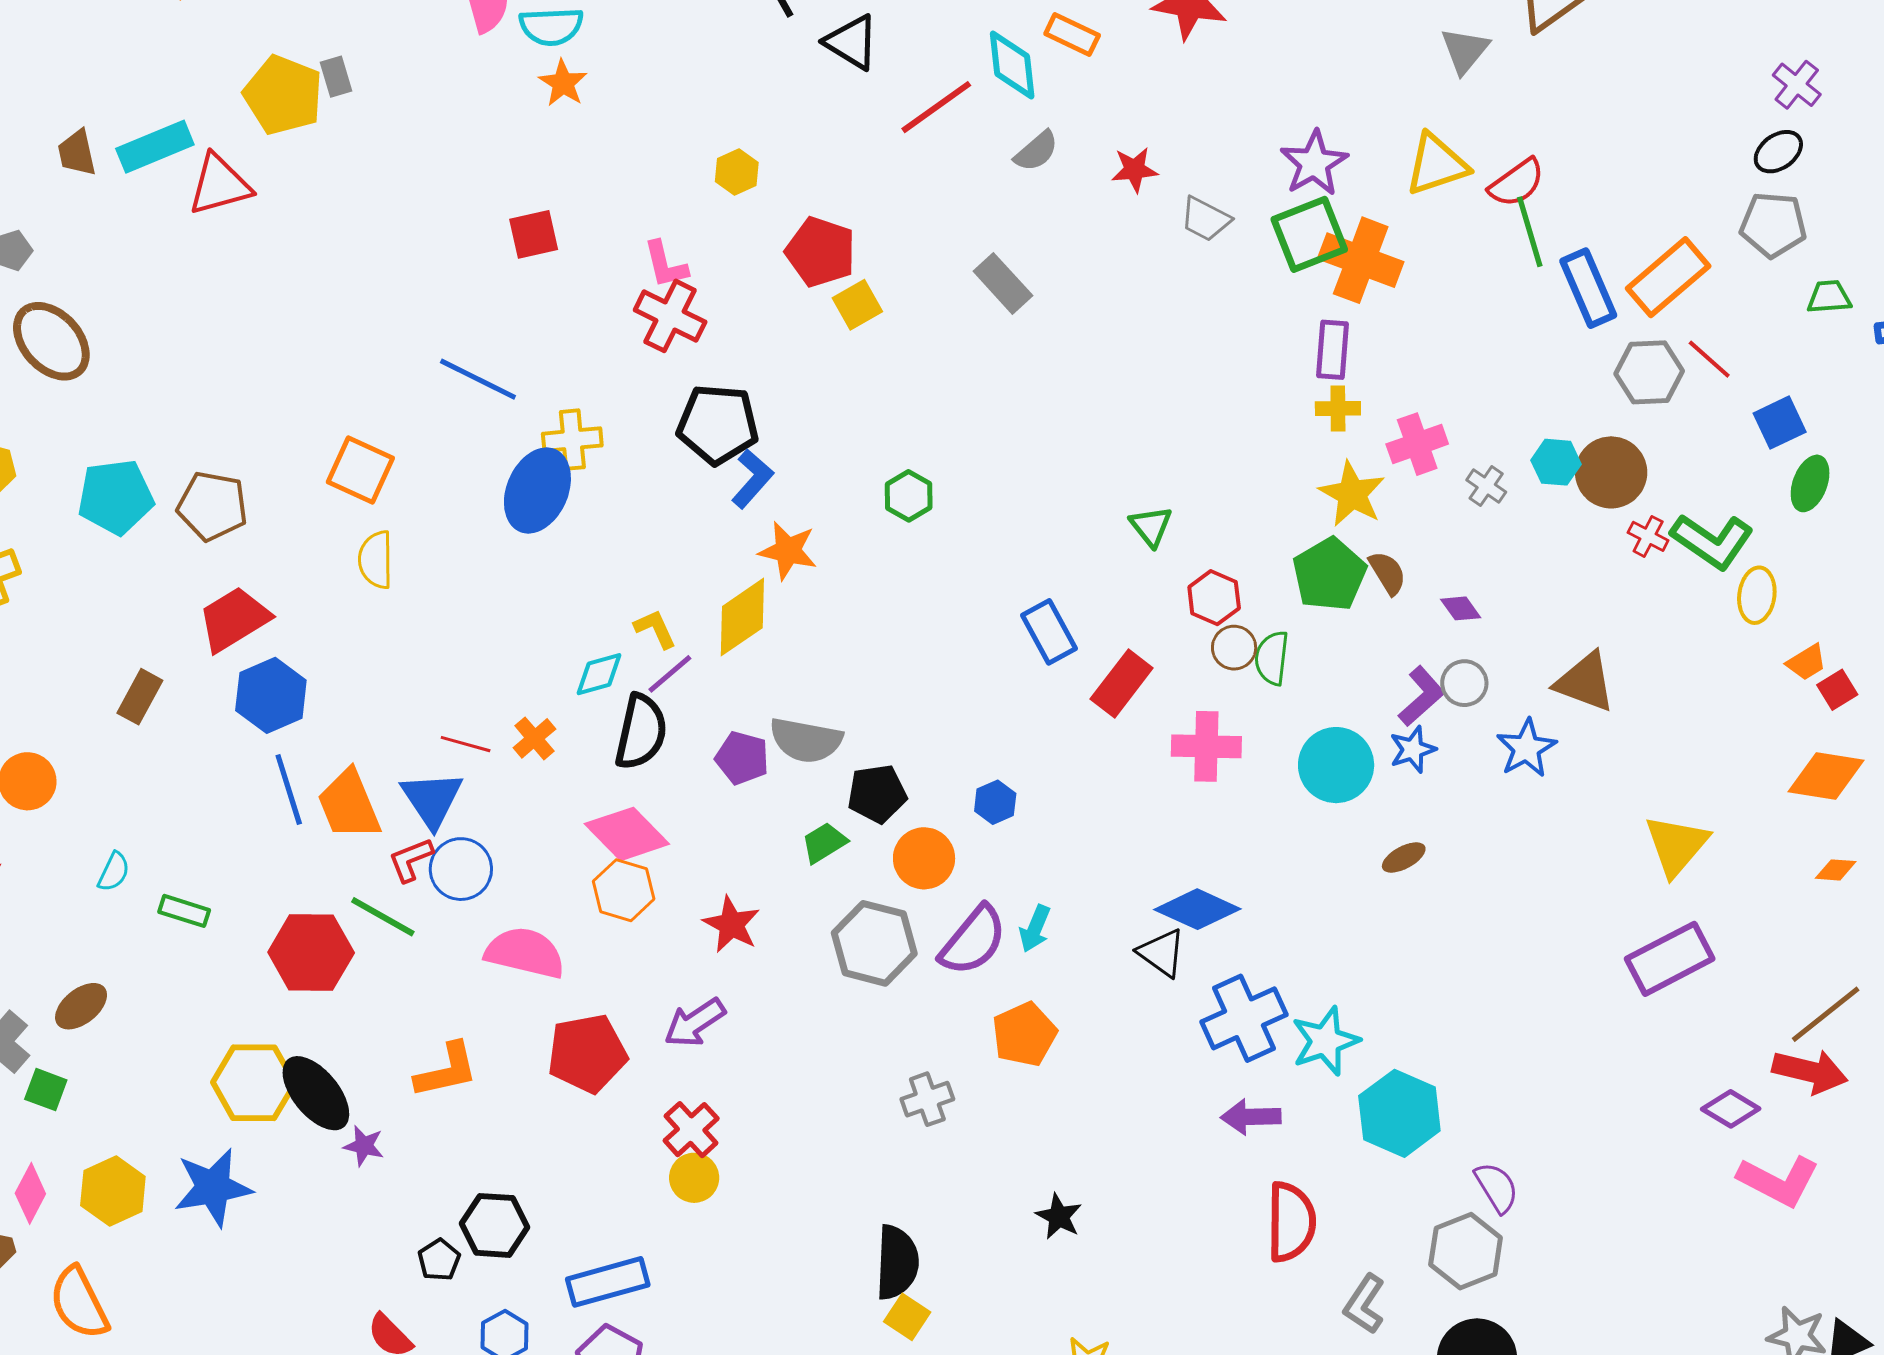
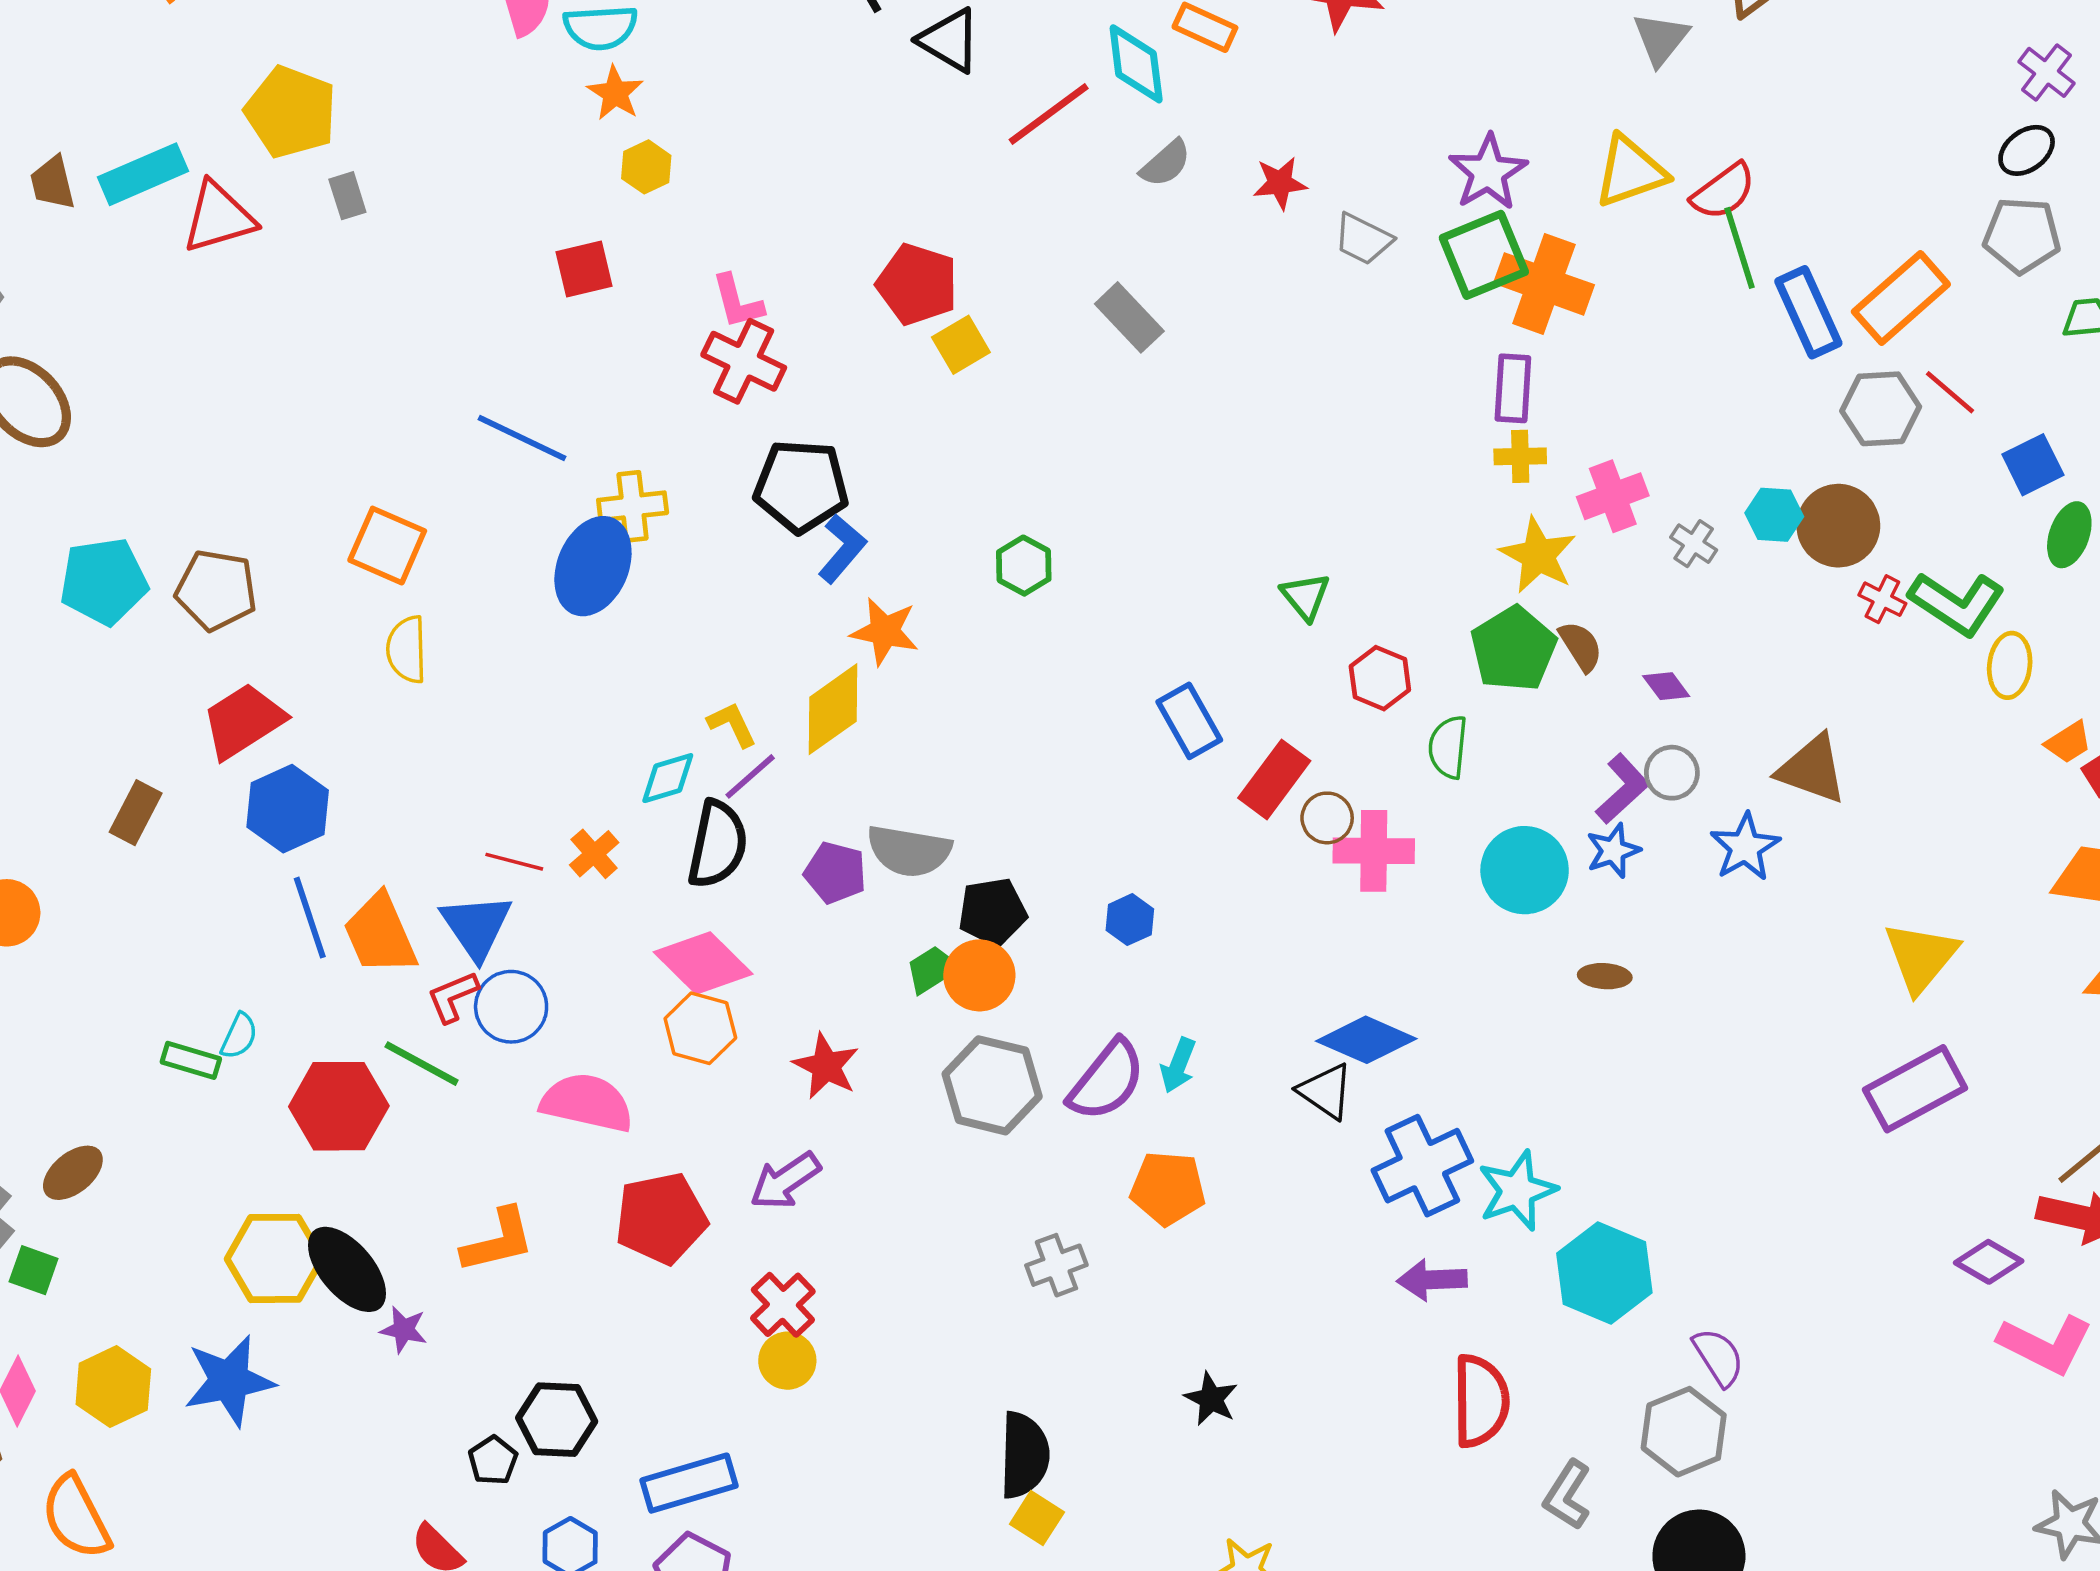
gray rectangle: (336, 77) -> (347, 196), moved
yellow hexagon: (737, 172) -> (646, 167), moved
brown circle: (1234, 648) -> (1327, 818), moved
brown ellipse: (1404, 857) -> (1605, 976), turned 33
orange circle: (924, 858) -> (979, 975), moved
cyan semicircle: (114, 872) -> (239, 1036), moved
orange pentagon: (1024, 1034) -> (1168, 1188), turned 30

